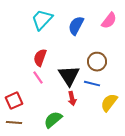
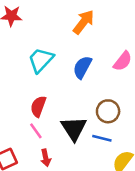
red arrow: (72, 99) -> (46, 158), moved

